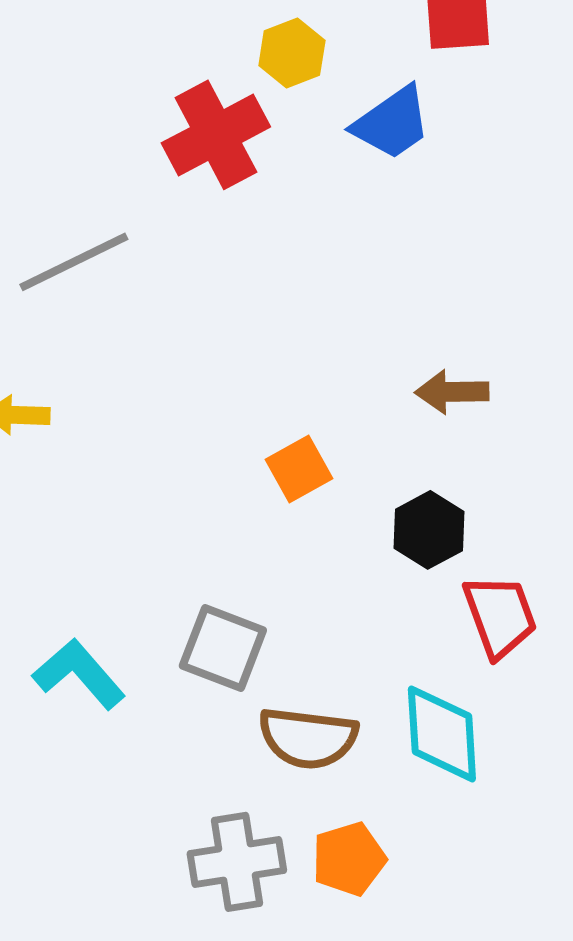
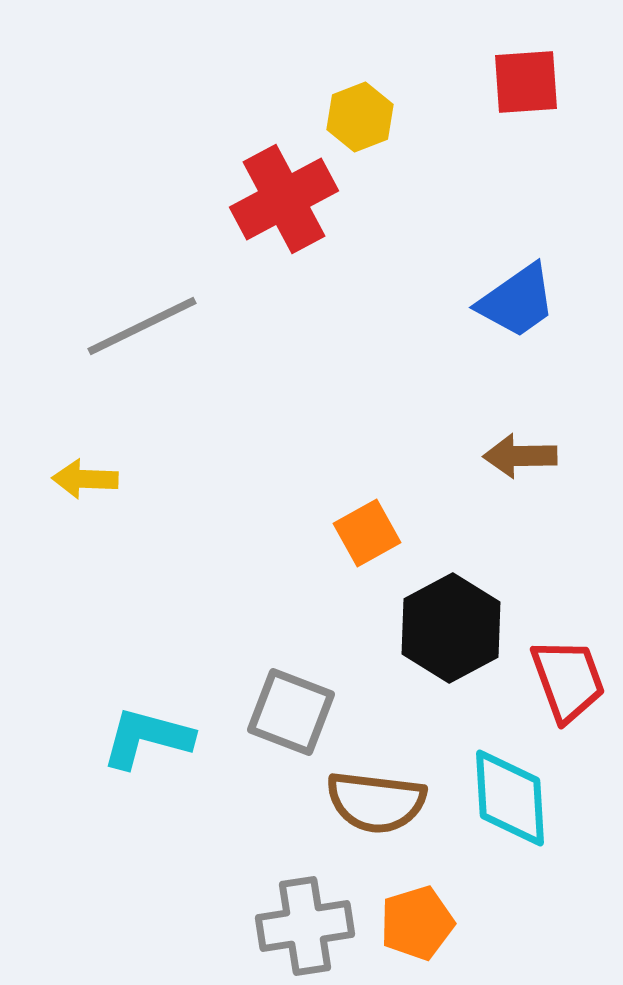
blue trapezoid: (392, 123) -> (517, 301), moved
black hexagon: (429, 530) -> (451, 628), moved, size x1.4
cyan L-shape: (79, 674) -> (147, 738), turned -34

